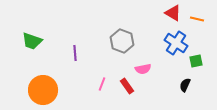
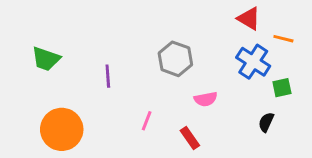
orange line: (197, 19) -> (283, 39), moved
red rectangle: (127, 86) -> (190, 138), moved

